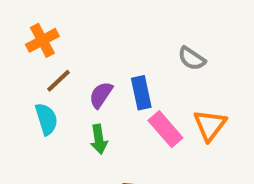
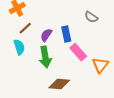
orange triangle: (210, 125) -> (100, 65), moved
green arrow: (99, 139) -> (45, 57), size x1.5

